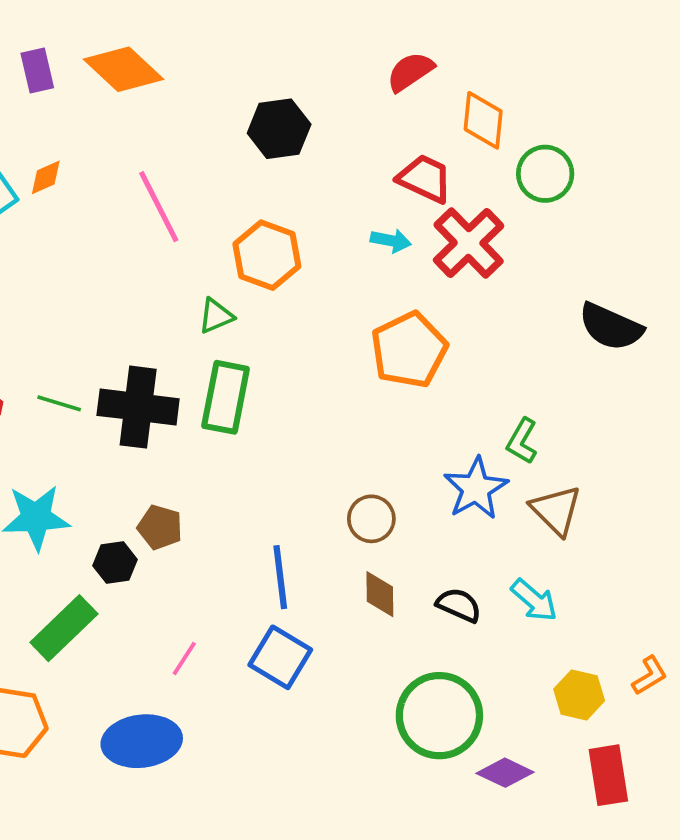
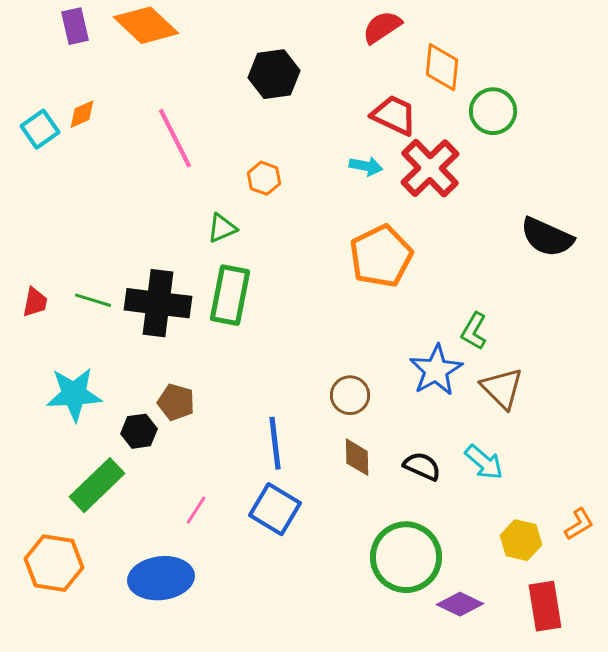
orange hexagon: (267, 255) -> (264, 178), size x0.6

